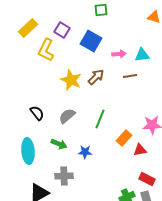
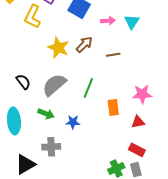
cyan triangle: (142, 55) -> (132, 22), turned -49
brown line: (130, 76) -> (113, 55), moved
gray semicircle: (67, 116) -> (54, 85), size x1.4
orange rectangle: (124, 138) -> (113, 108), turned -49
red triangle: (140, 150) -> (138, 122), moved

